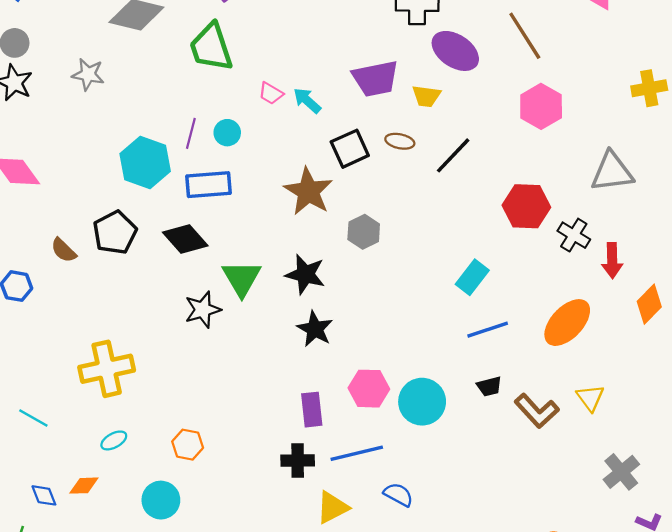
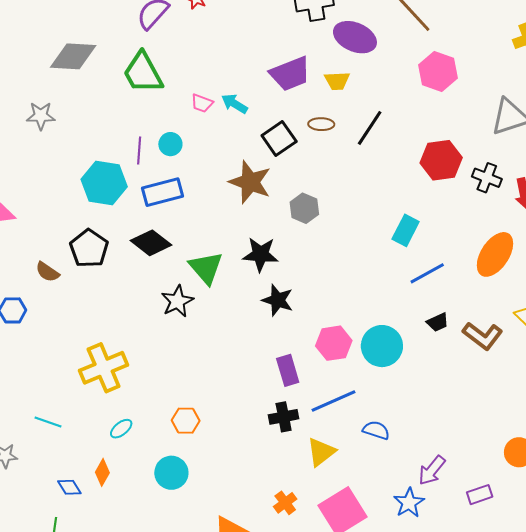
orange diamond: (84, 486) -> (102, 472), turned -48

